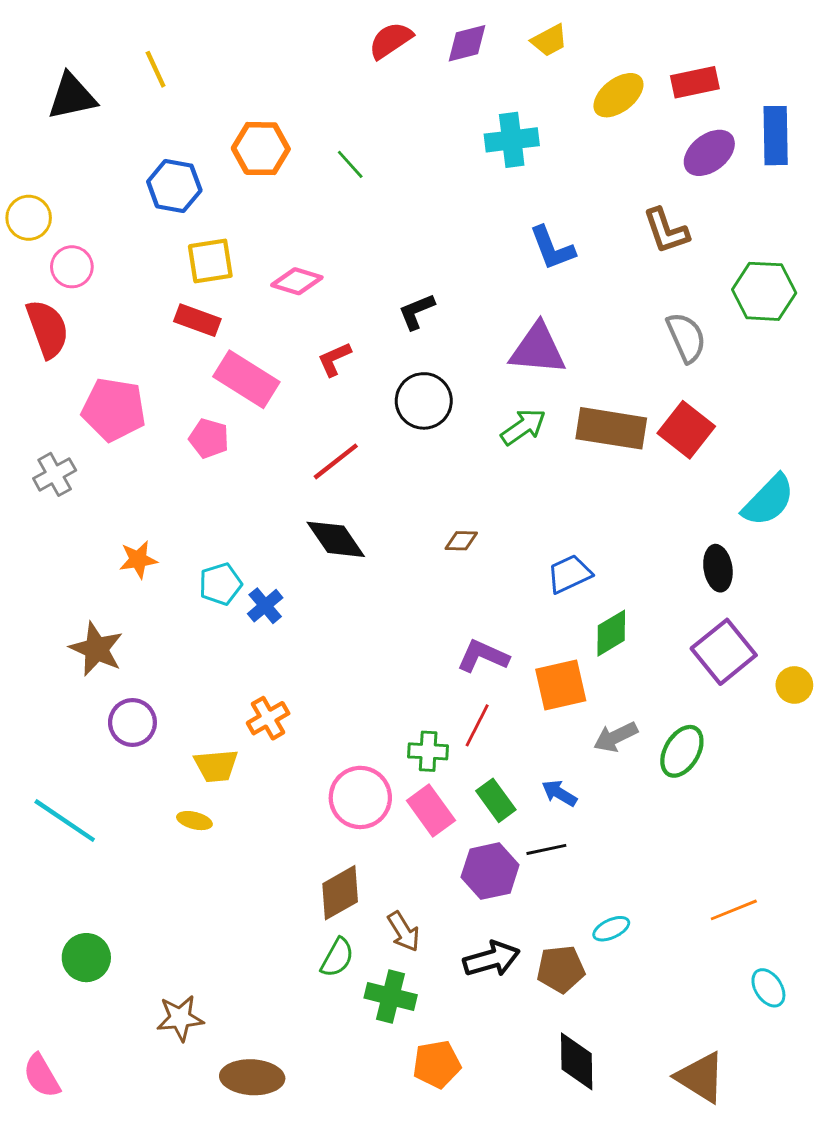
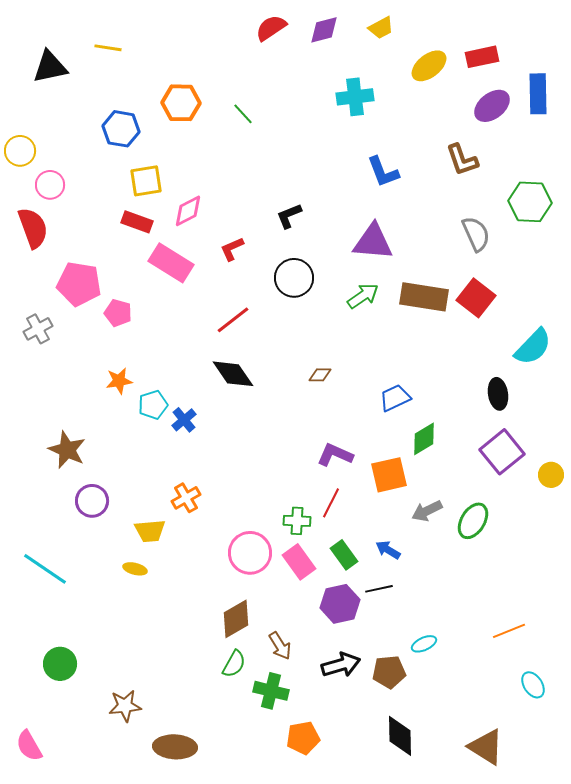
yellow line: (156, 69) -> (108, 48), turned -56
pink diamond: (297, 281) -> (188, 211), moved, turned -44
pink pentagon: (209, 438) -> (118, 313), moved
orange star: (138, 560) -> (119, 381), moved

